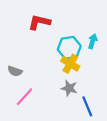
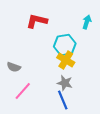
cyan arrow: (93, 41) -> (87, 22), moved
blue line: (87, 106) -> (63, 100), moved

